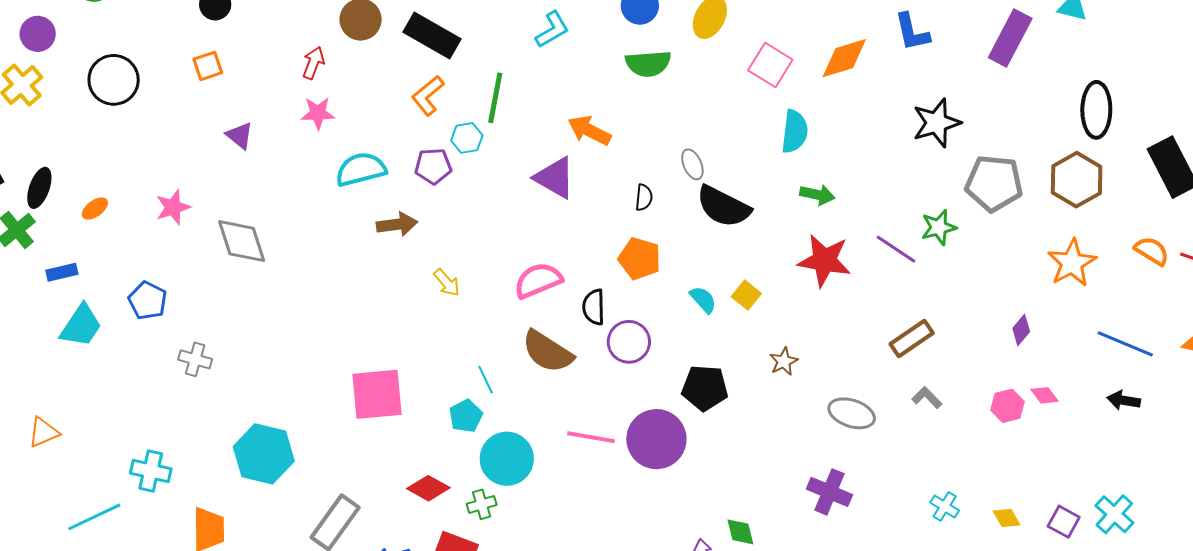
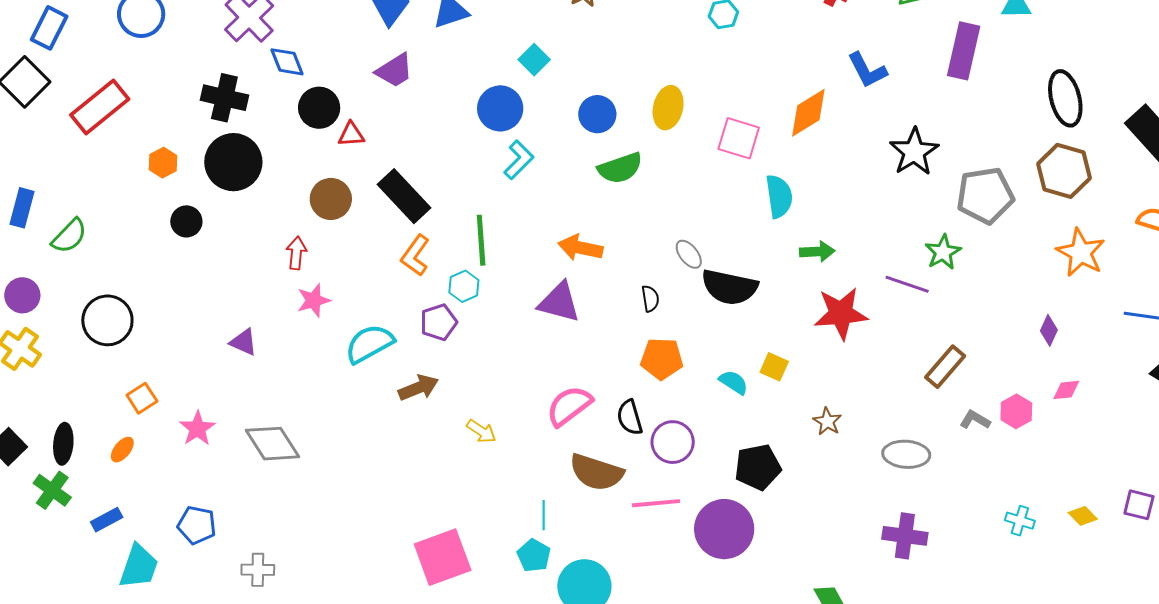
black rectangle: (432, 36) -> (404, 196), turned 32
orange square: (208, 66) -> (142, 398), moved
cyan line: (486, 380) -> (544, 515), turned 40
pink diamond: (1045, 395) -> (1066, 390), moved, turned -44
pink hexagon: (1008, 406) -> (1016, 411), moved
pink line: (591, 437) -> (656, 503), moved

